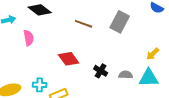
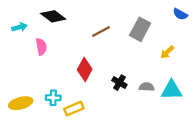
brown line: (84, 24) -> (101, 31), turned -48
yellow arrow: (153, 54) -> (167, 52), moved
red diamond: (69, 59) -> (85, 70), turned 65

